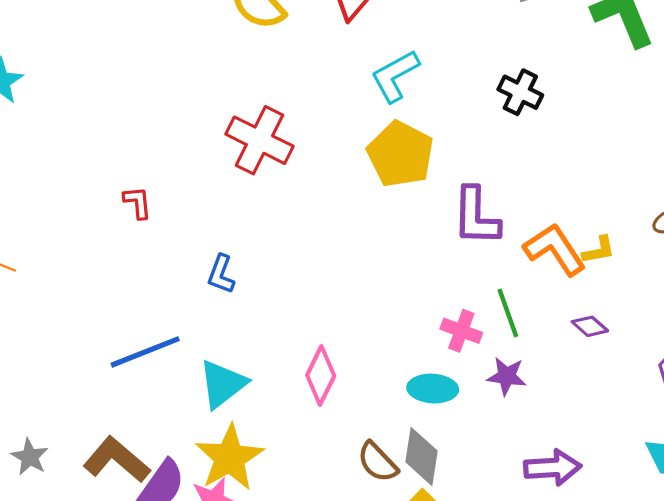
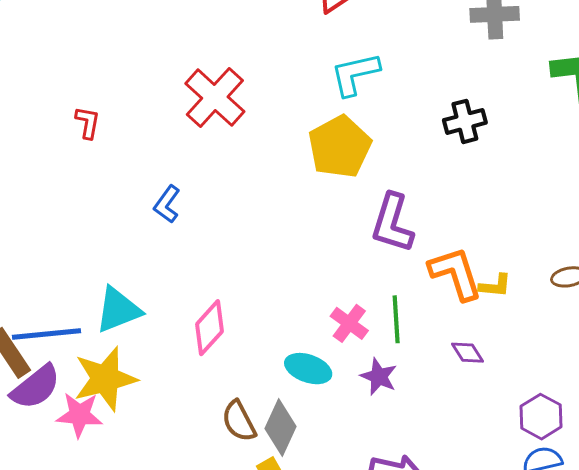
black cross: (520, 92) -> (465, 121), turned 33
blue L-shape: (221, 274) -> (167, 204), moved
blue line: (145, 352) -> (46, 334), moved

